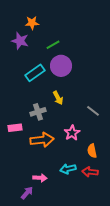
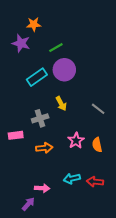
gray line: (93, 111) -> (98, 109), moved
orange arrow: (42, 140) -> (44, 148), size x0.7
orange semicircle: (92, 151) -> (97, 145), moved

